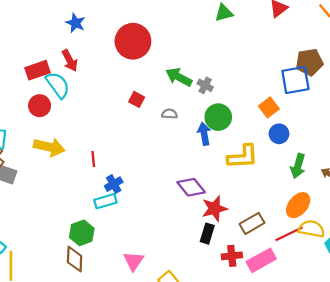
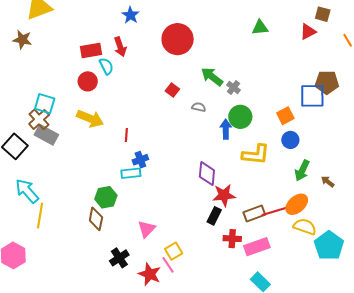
cyan semicircle: (58, 85) -> (106, 66), size x0.7
purple diamond: (191, 187) -> (207, 173), turned 35
red line: (289, 234) -> (274, 211), moved

